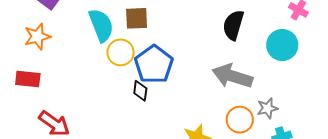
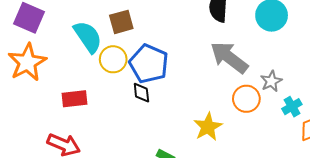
orange star: (37, 36) -> (27, 62), size x1.4
gray arrow: (232, 76) -> (229, 57), turned 33
red rectangle: (28, 79) -> (74, 99), moved

